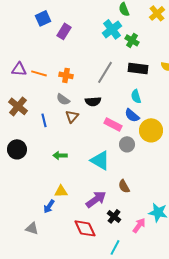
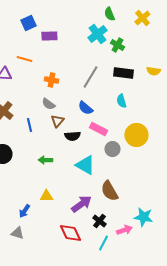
purple rectangle: (64, 31) -> (49, 36), turned 56
orange line: (39, 73) -> (24, 59), moved
black semicircle: (93, 101) -> (72, 136), moved
blue semicircle: (132, 115) -> (85, 108), moved
brown semicircle: (124, 186) -> (109, 191), size x1.5
blue arrow: (49, 206) -> (24, 211), moved
pink arrow: (139, 225) -> (124, 230), turned 35
cyan line: (115, 247) -> (103, 243), moved

